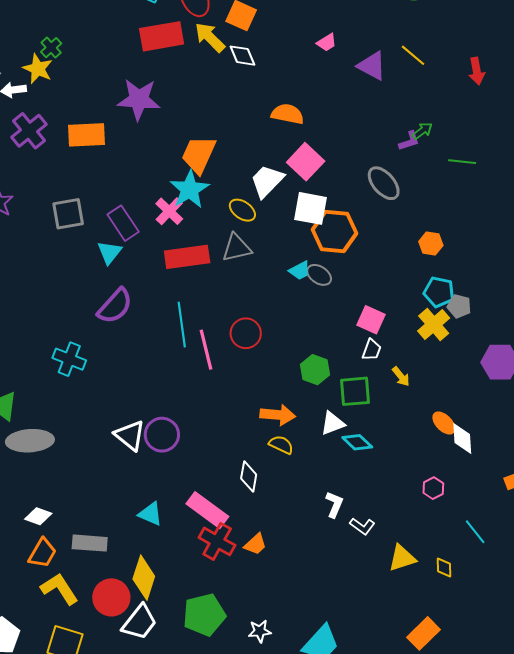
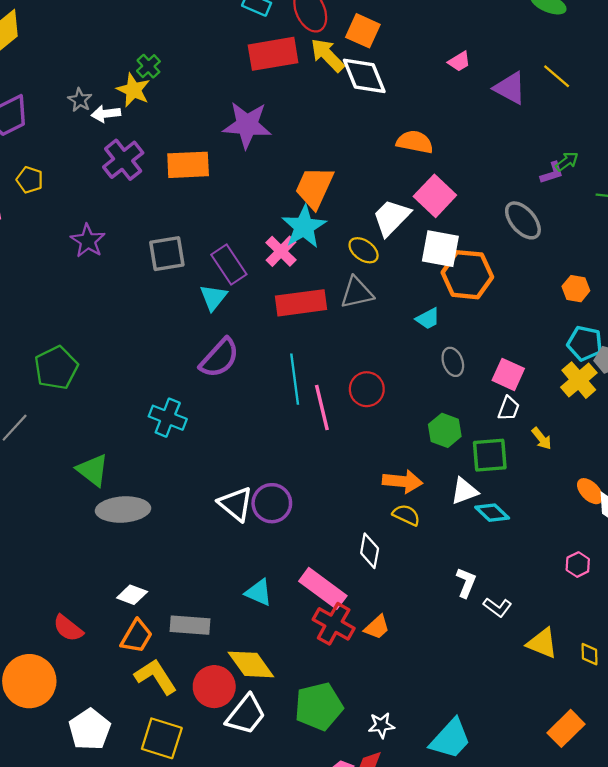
white diamond: (242, 56) -> (364, 76), size x1.5
gray ellipse: (319, 275) -> (453, 362), moved, turned 35
yellow triangle: (402, 558) -> (542, 643), turned 40
yellow diamond: (144, 578) -> (251, 664), turned -54

